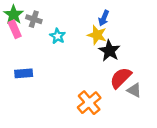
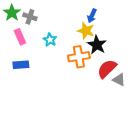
pink rectangle: (15, 29) -> (20, 37), moved
cyan star: (58, 36) -> (50, 40), moved
orange cross: (89, 103) -> (79, 57), moved, turned 30

